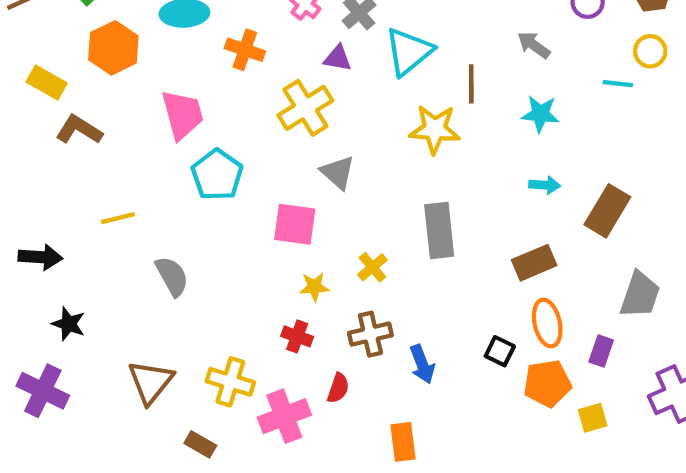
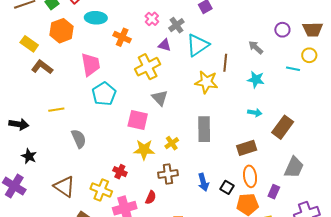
yellow star: (314, 287) -> (144, 150), size x1.5
red cross: (297, 336) -> (120, 172), moved
blue arrow: (422, 364) -> (203, 182), moved
brown triangle: (151, 382) -> (64, 187), turned -40

